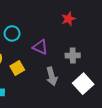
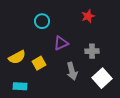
cyan circle: (12, 33) -> (42, 21), moved
purple triangle: (40, 47) -> (61, 43), turned -49

